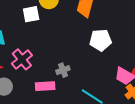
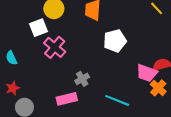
pink cross: (22, 59) -> (55, 47), moved

